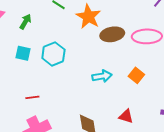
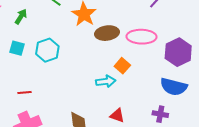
orange square: (136, 75) -> (122, 66), moved
cyan arrow: (102, 76) -> (106, 81), moved

